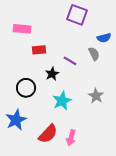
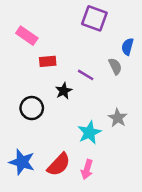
pink rectangle: (22, 29) -> (27, 36), turned 30
blue semicircle: (104, 38) -> (127, 47), turned 120
cyan star: (62, 101) -> (89, 133), moved
blue star: (16, 120) -> (22, 162), moved, turned -30

